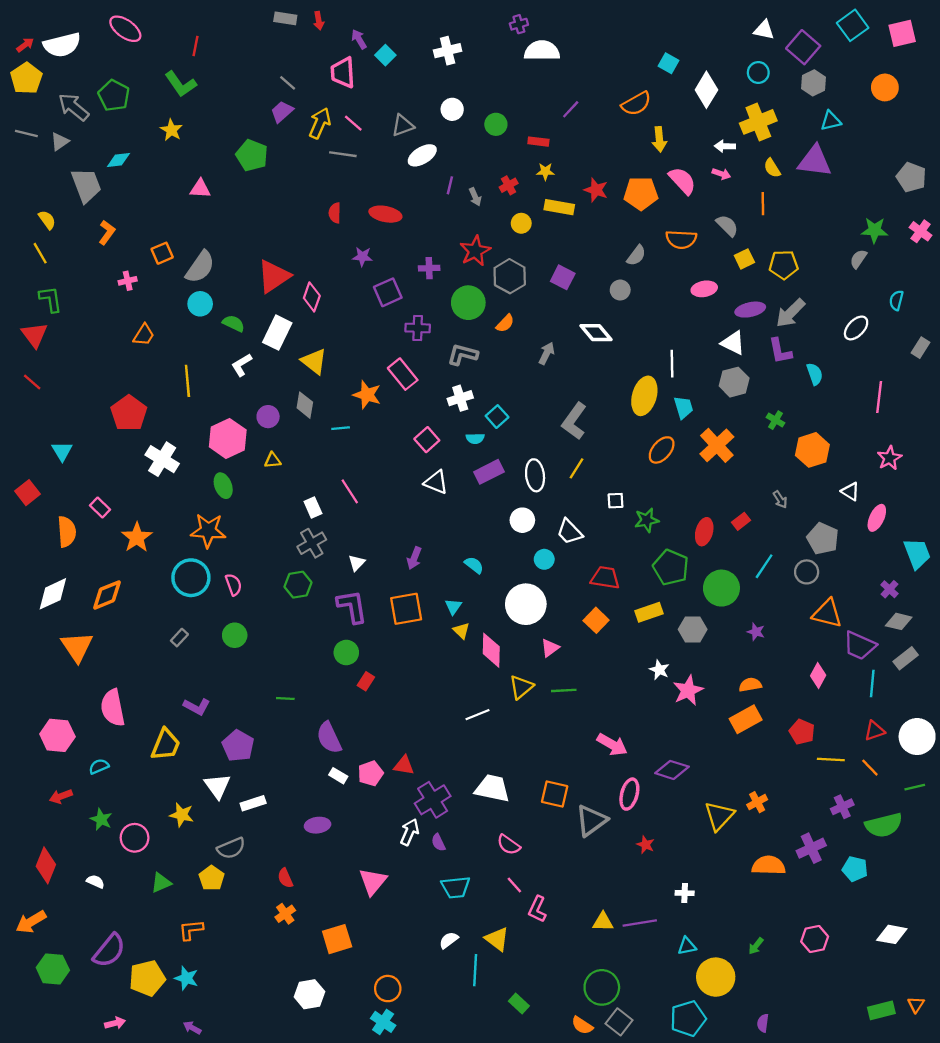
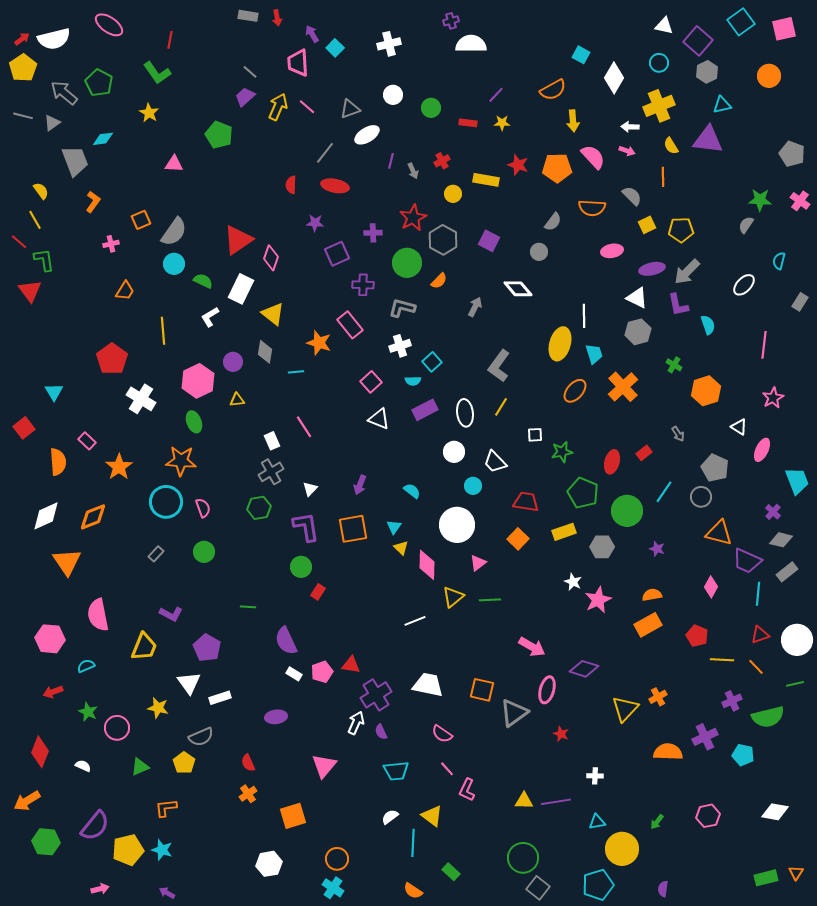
gray line: (343, 154) -> (325, 153), moved, turned -60
yellow star: (545, 171) -> (502, 123), moved
red line: (32, 382) -> (19, 242), moved
orange semicircle: (582, 1025) -> (413, 891), moved

